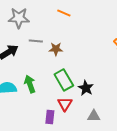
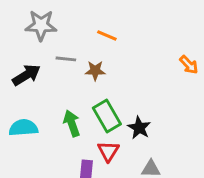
orange line: (64, 13) -> (107, 35), moved
green arrow: (30, 84) -> (72, 123), moved

